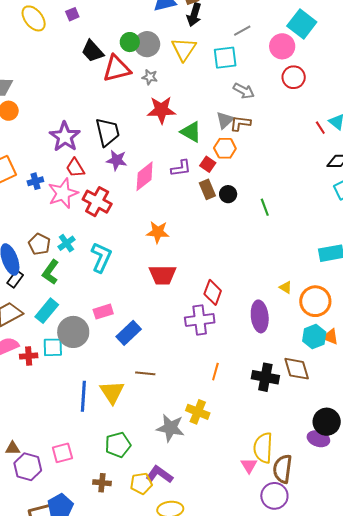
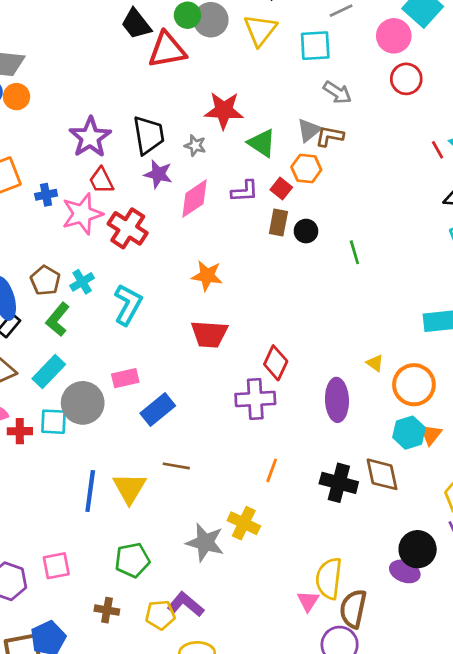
gray star: (150, 77) -> (195, 145), moved
brown rectangle: (207, 189) -> (278, 223), turned 30
orange triangle: (330, 337) -> (431, 434), turned 42

